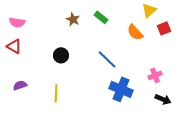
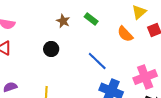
black circle: (61, 55) -> (51, 49), moved
pink cross: (155, 75) -> (145, 77), size x1.6

